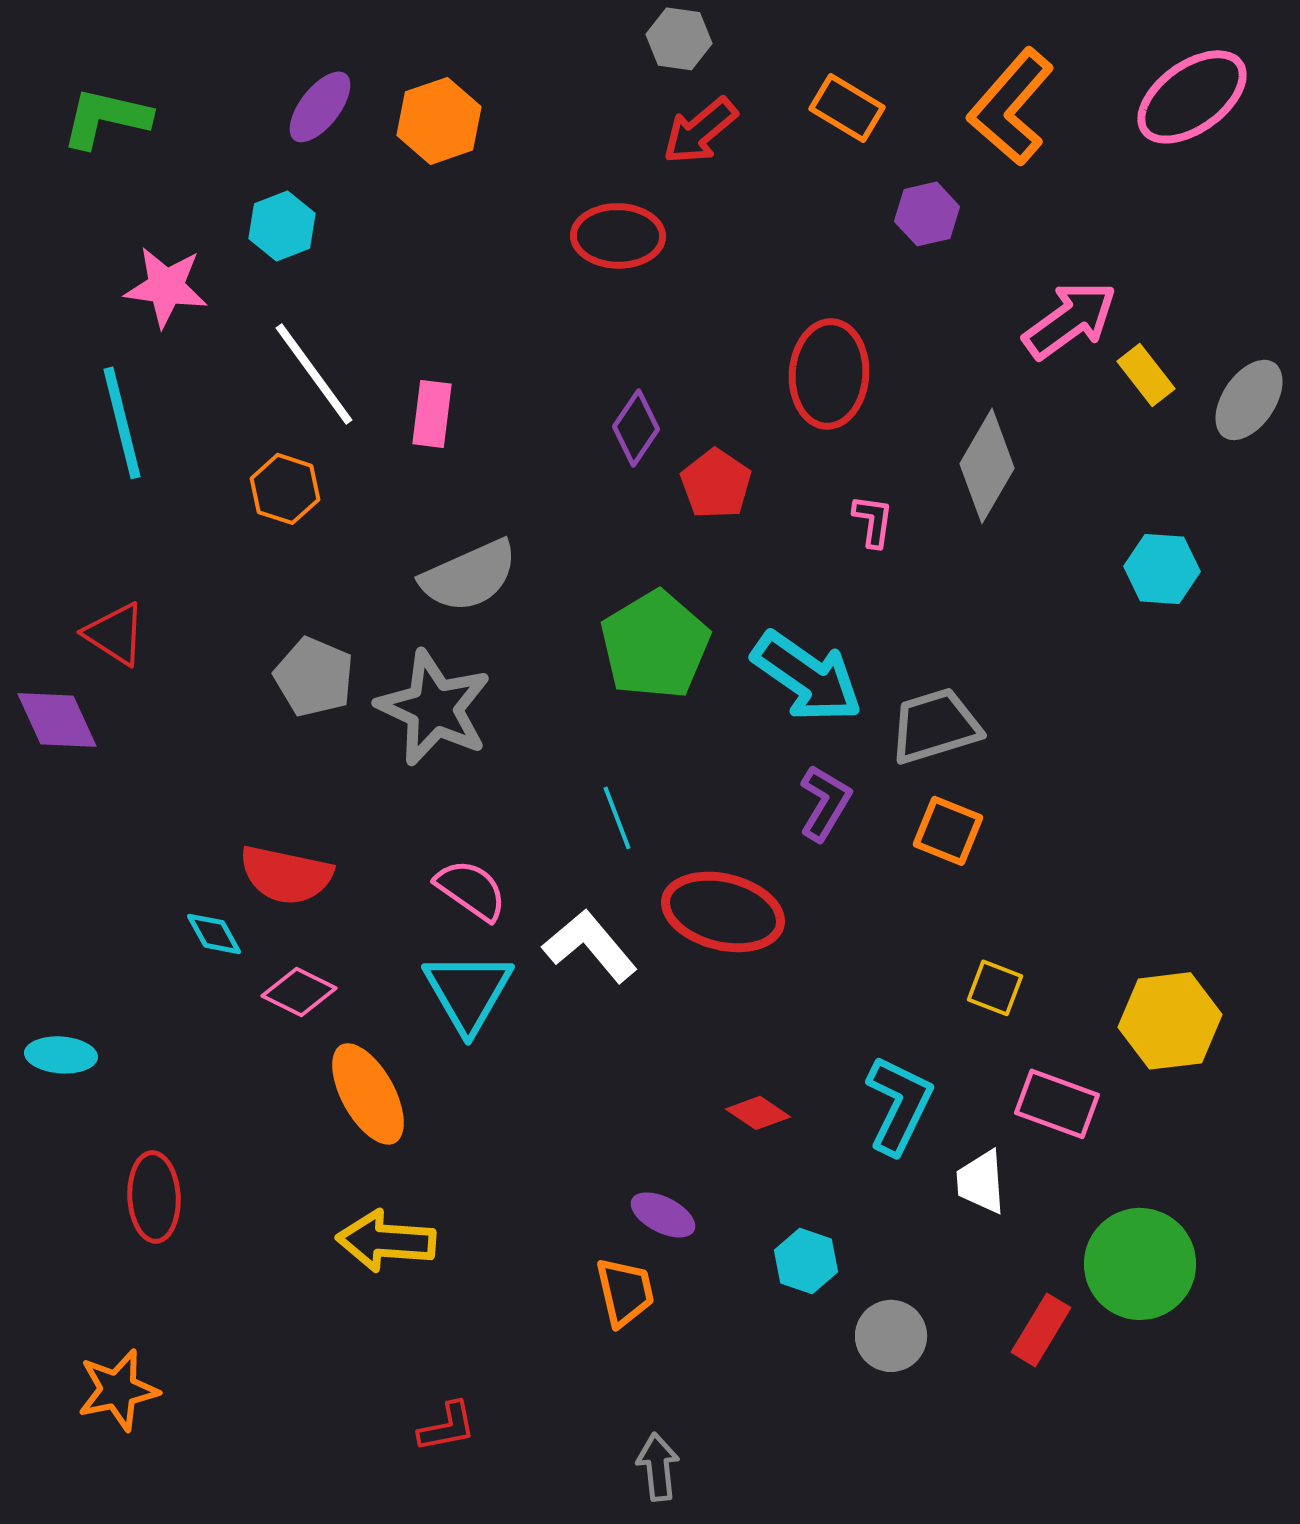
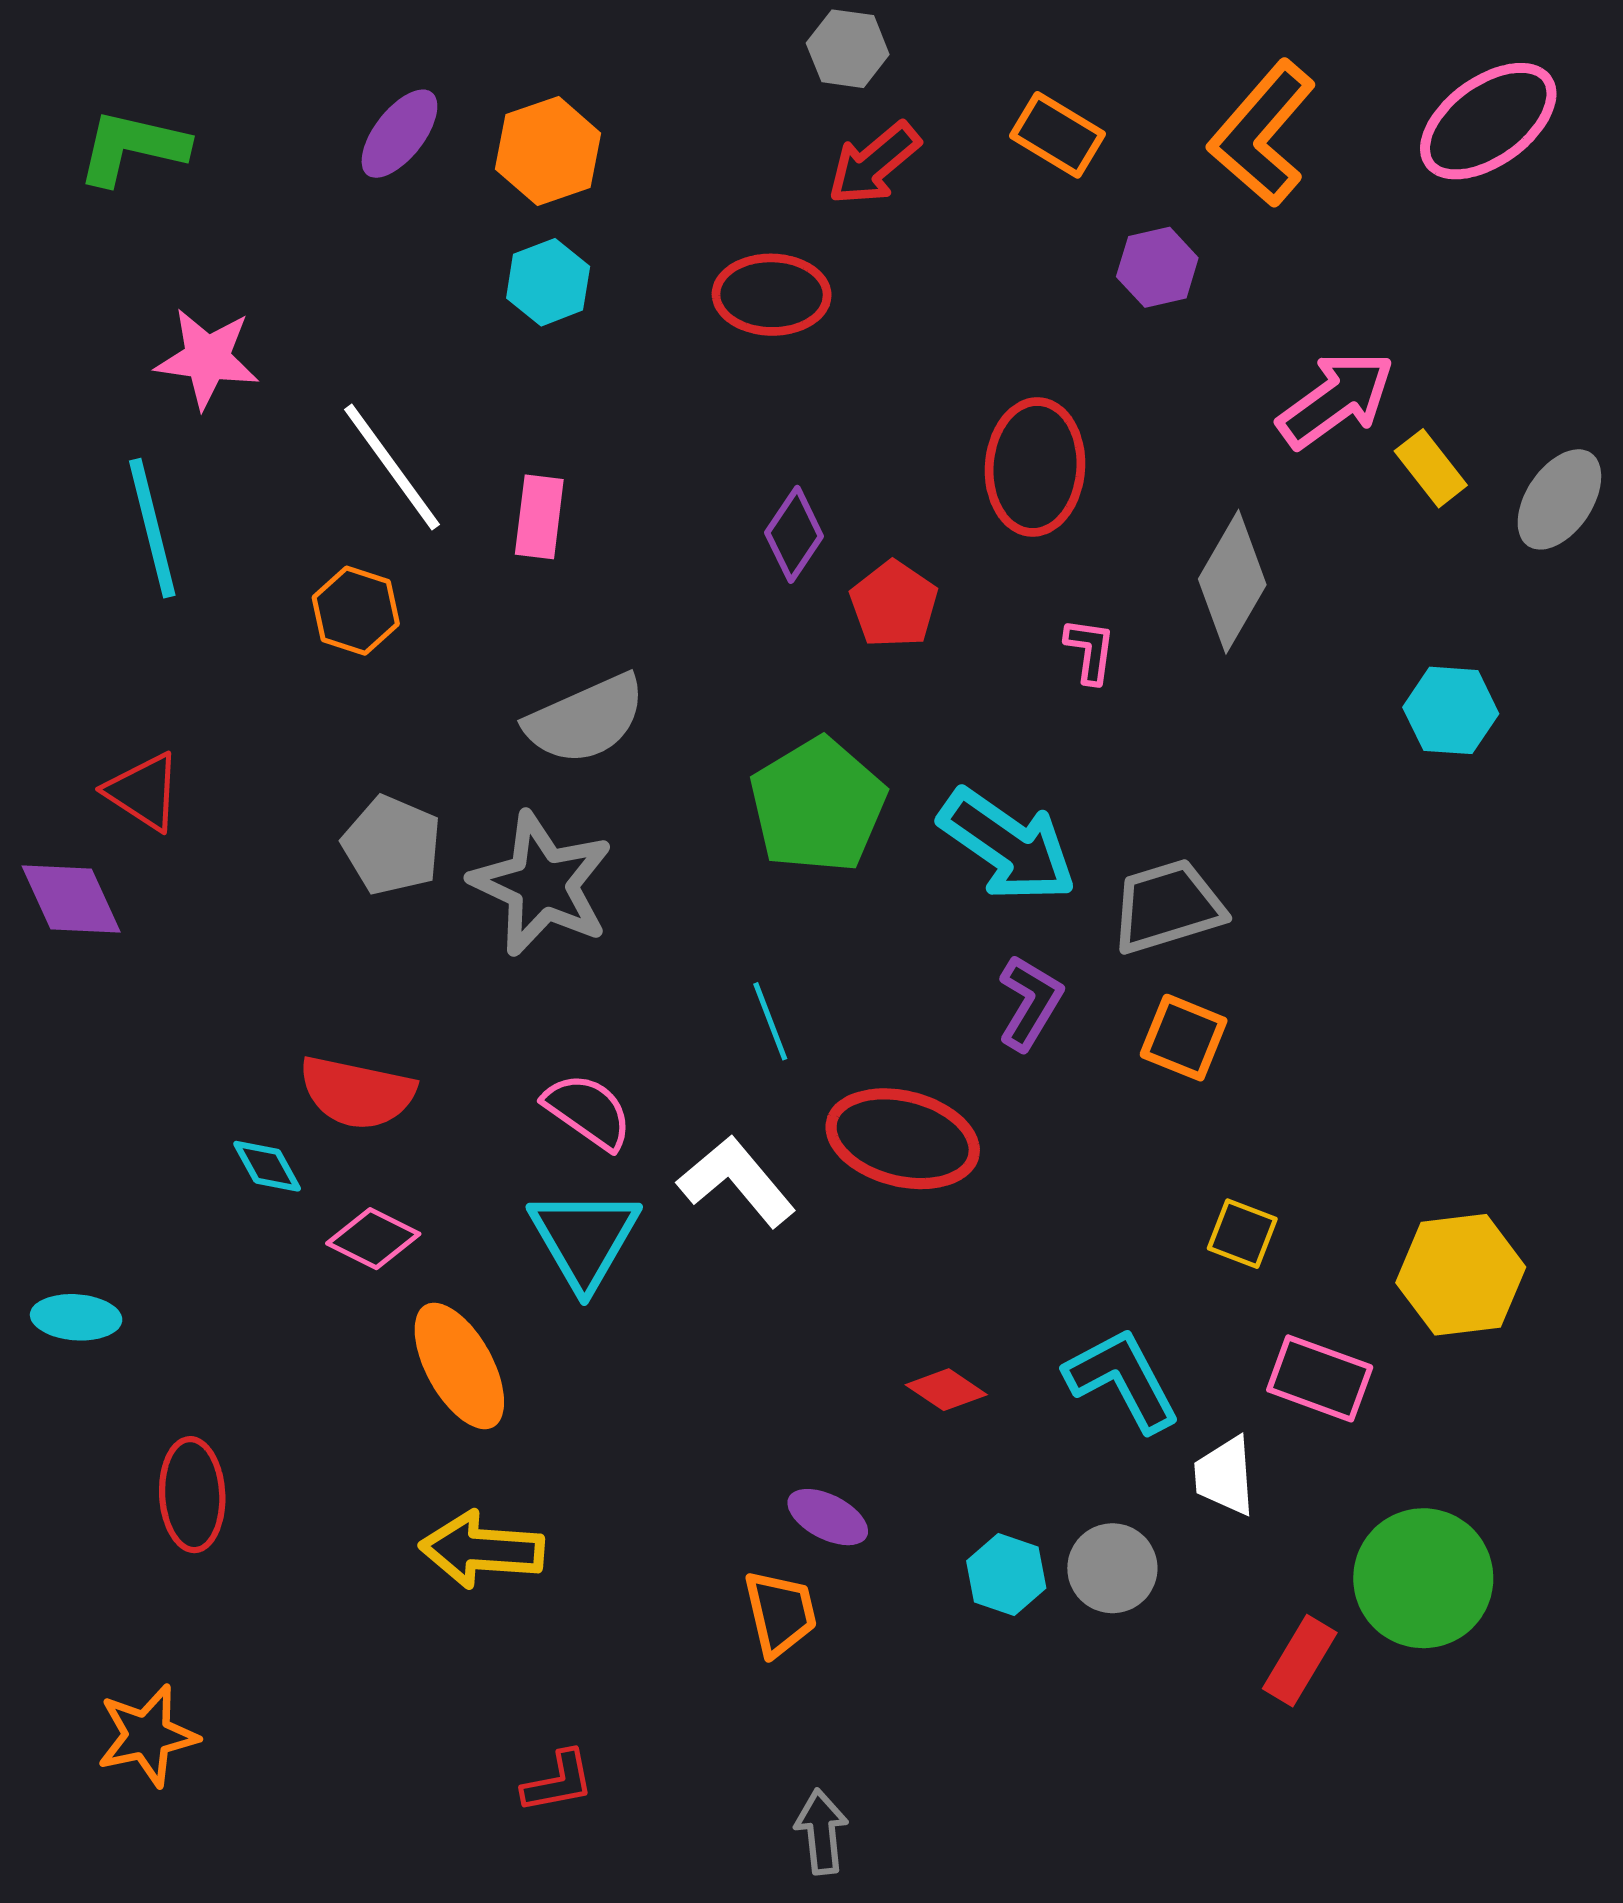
cyan hexagon: (282, 226) -> (548, 282), moved
cyan L-shape: (899, 1105) -> (1122, 1380), turned -54
gray circle: (891, 1336) -> (1112, 1568), moved

